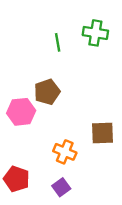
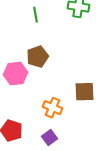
green line: (58, 42) -> (36, 15), moved

